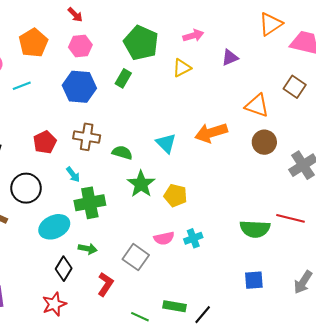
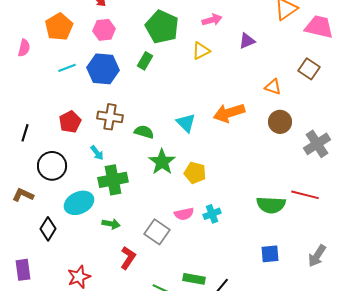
cyan line: (22, 86) -> (67, 68), moved
orange triangle: (257, 106) -> (273, 87), size x0.7
black diamond: (64, 269) -> (48, 229), moved

